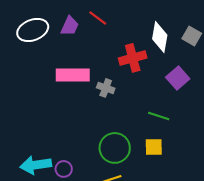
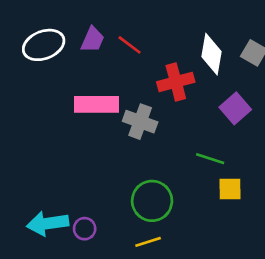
red line: (98, 18) -> (130, 45), moved
gray cross: (106, 88) -> (140, 122), size x1.4
yellow square: (154, 147) -> (230, 189), moved

